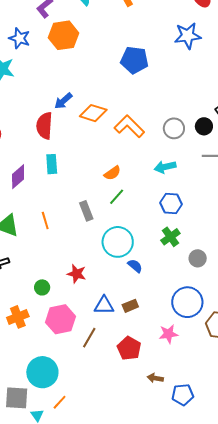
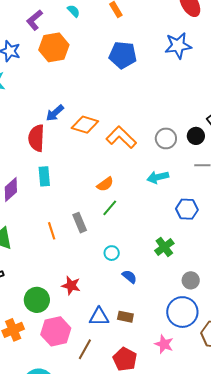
blue pentagon: (134, 60) -> (123, 55), moved
blue hexagon: (171, 203) -> (187, 209), moved
orange line: (45, 220) -> (52, 231), moved
cyan circle: (118, 242) -> (112, 253), size x0.5
gray circle: (198, 258) -> (191, 280), moved
green circle: (42, 287) -> (37, 300), size x1.6
brown rectangle: (130, 306) -> (125, 317), turned 35
pink star: (168, 334) -> (164, 344), turned 30

